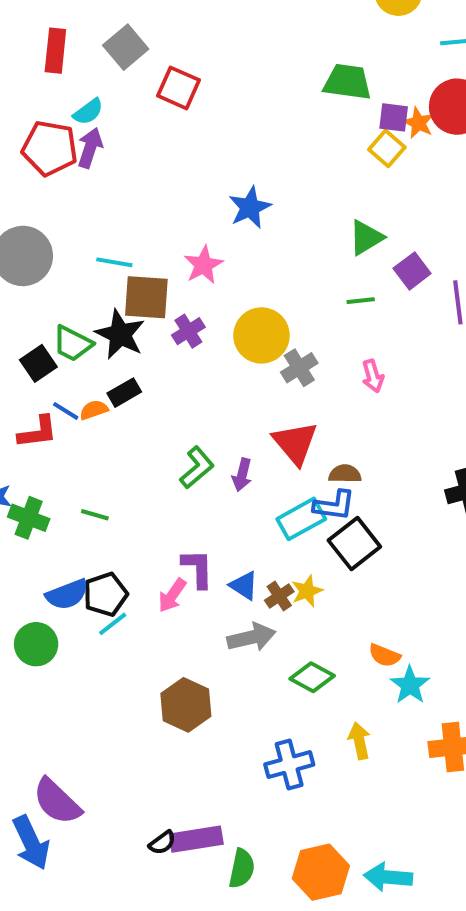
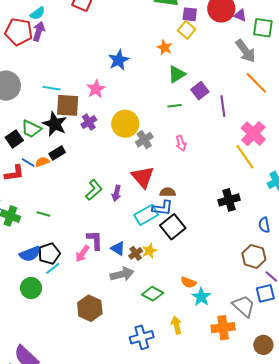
orange star: (418, 123) -> (164, 48), moved
green circle: (36, 644) -> (31, 288), moved

